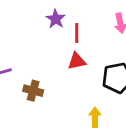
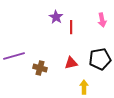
red triangle: (77, 61) -> (71, 63), moved

